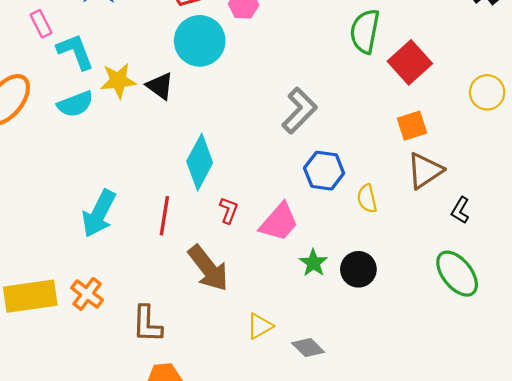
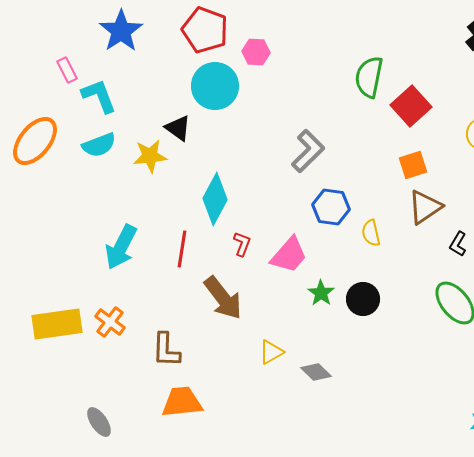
yellow star: (118, 81) -> (150, 156), moved

